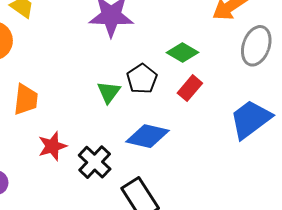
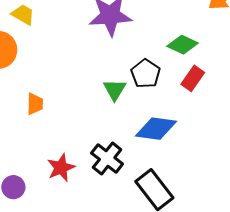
orange trapezoid: (26, 99) -> (35, 104), size x0.7
red star: (52, 146) -> (61, 168), moved

